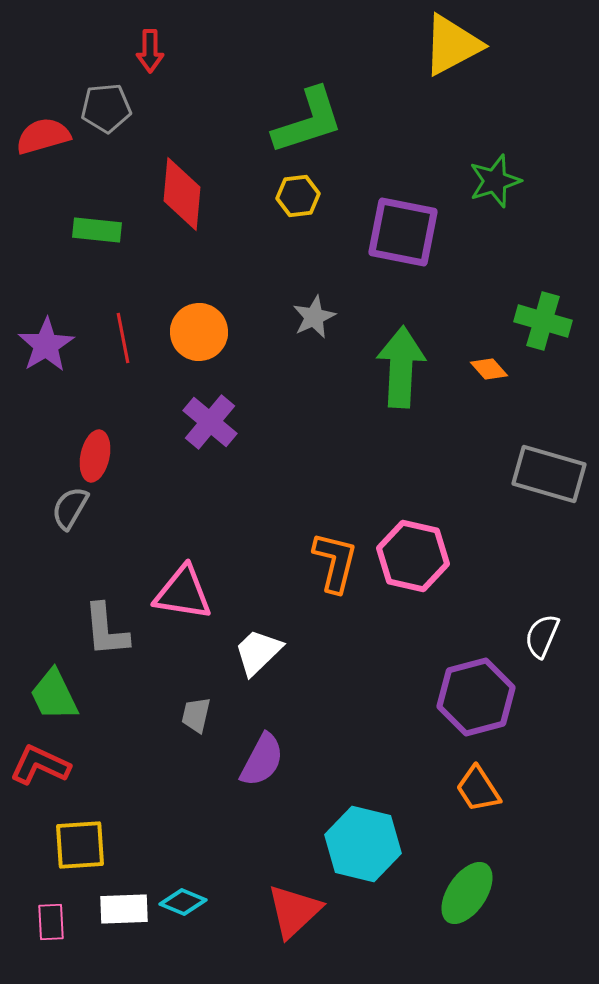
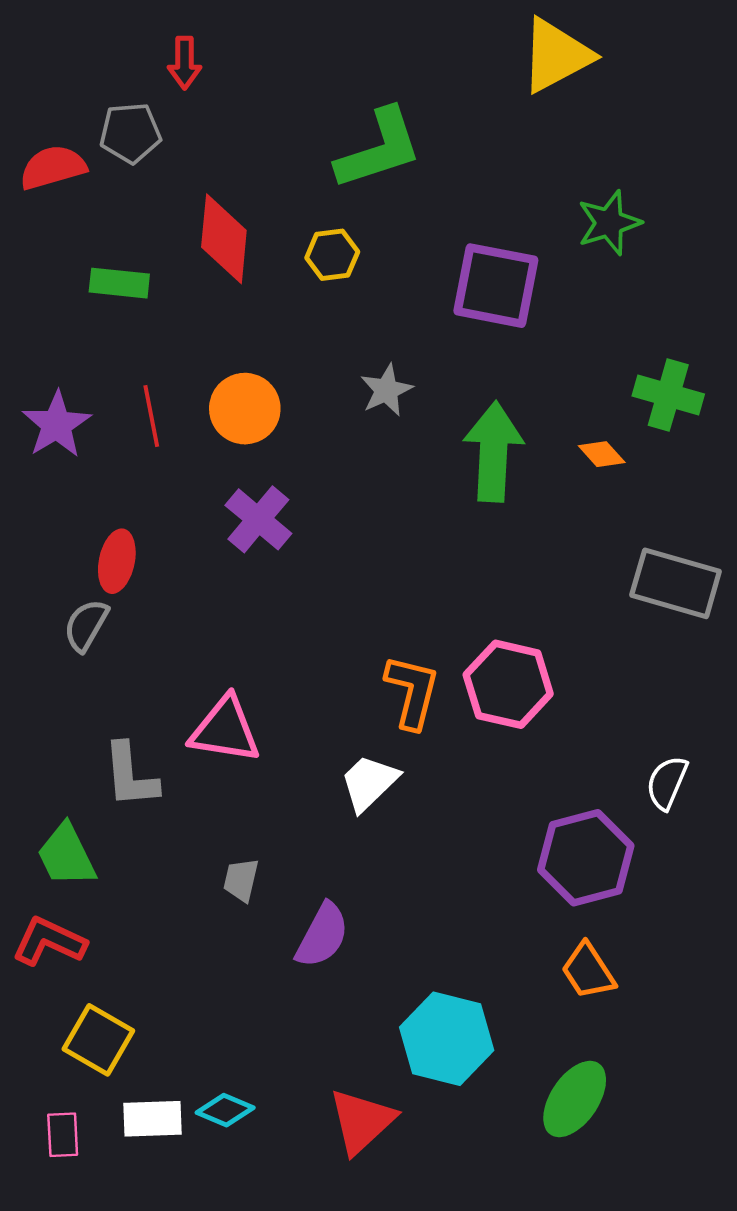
yellow hexagon: (298, 196) -> (332, 255), moved
white trapezoid: (258, 652) -> (369, 783), moved
yellow square: (80, 845) -> (98, 1040), turned 34

